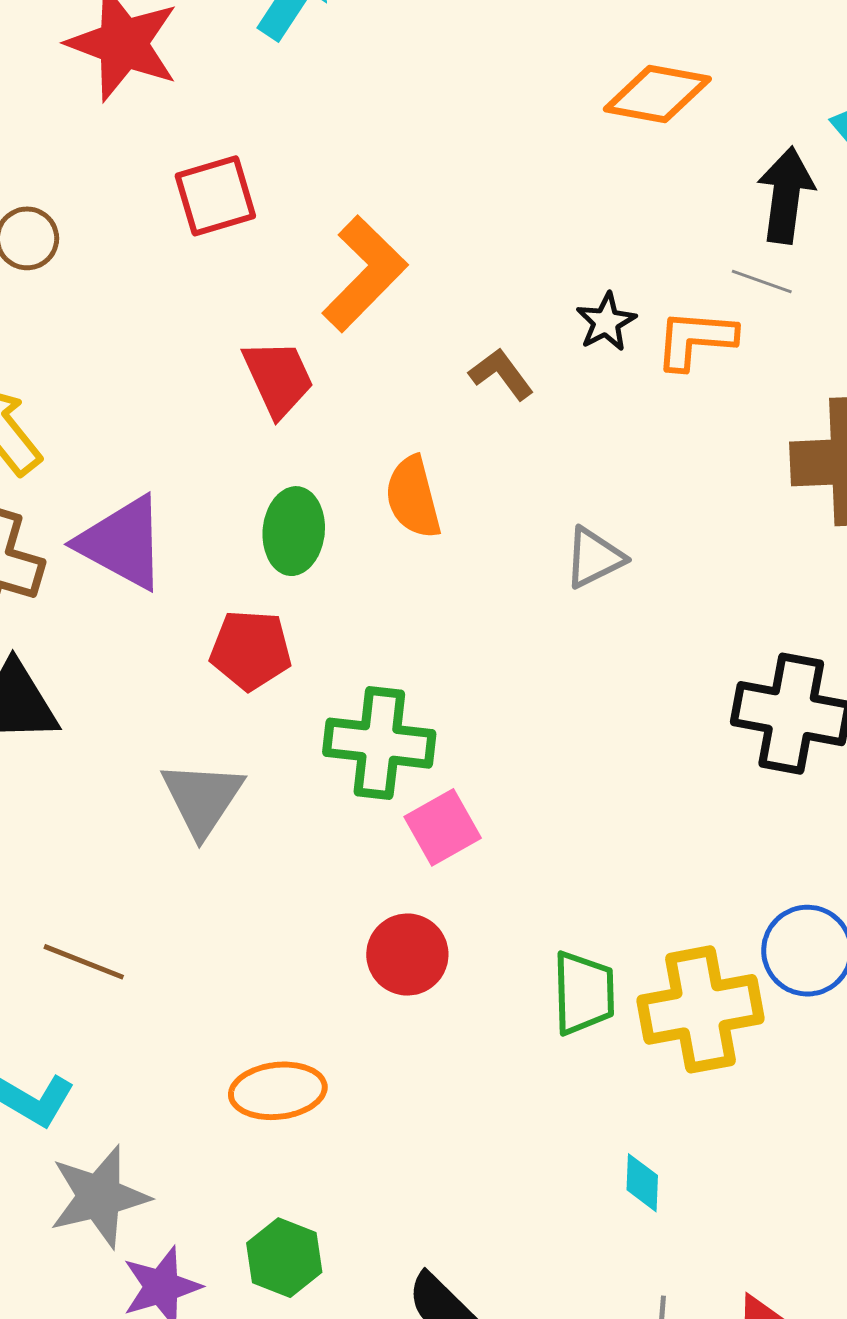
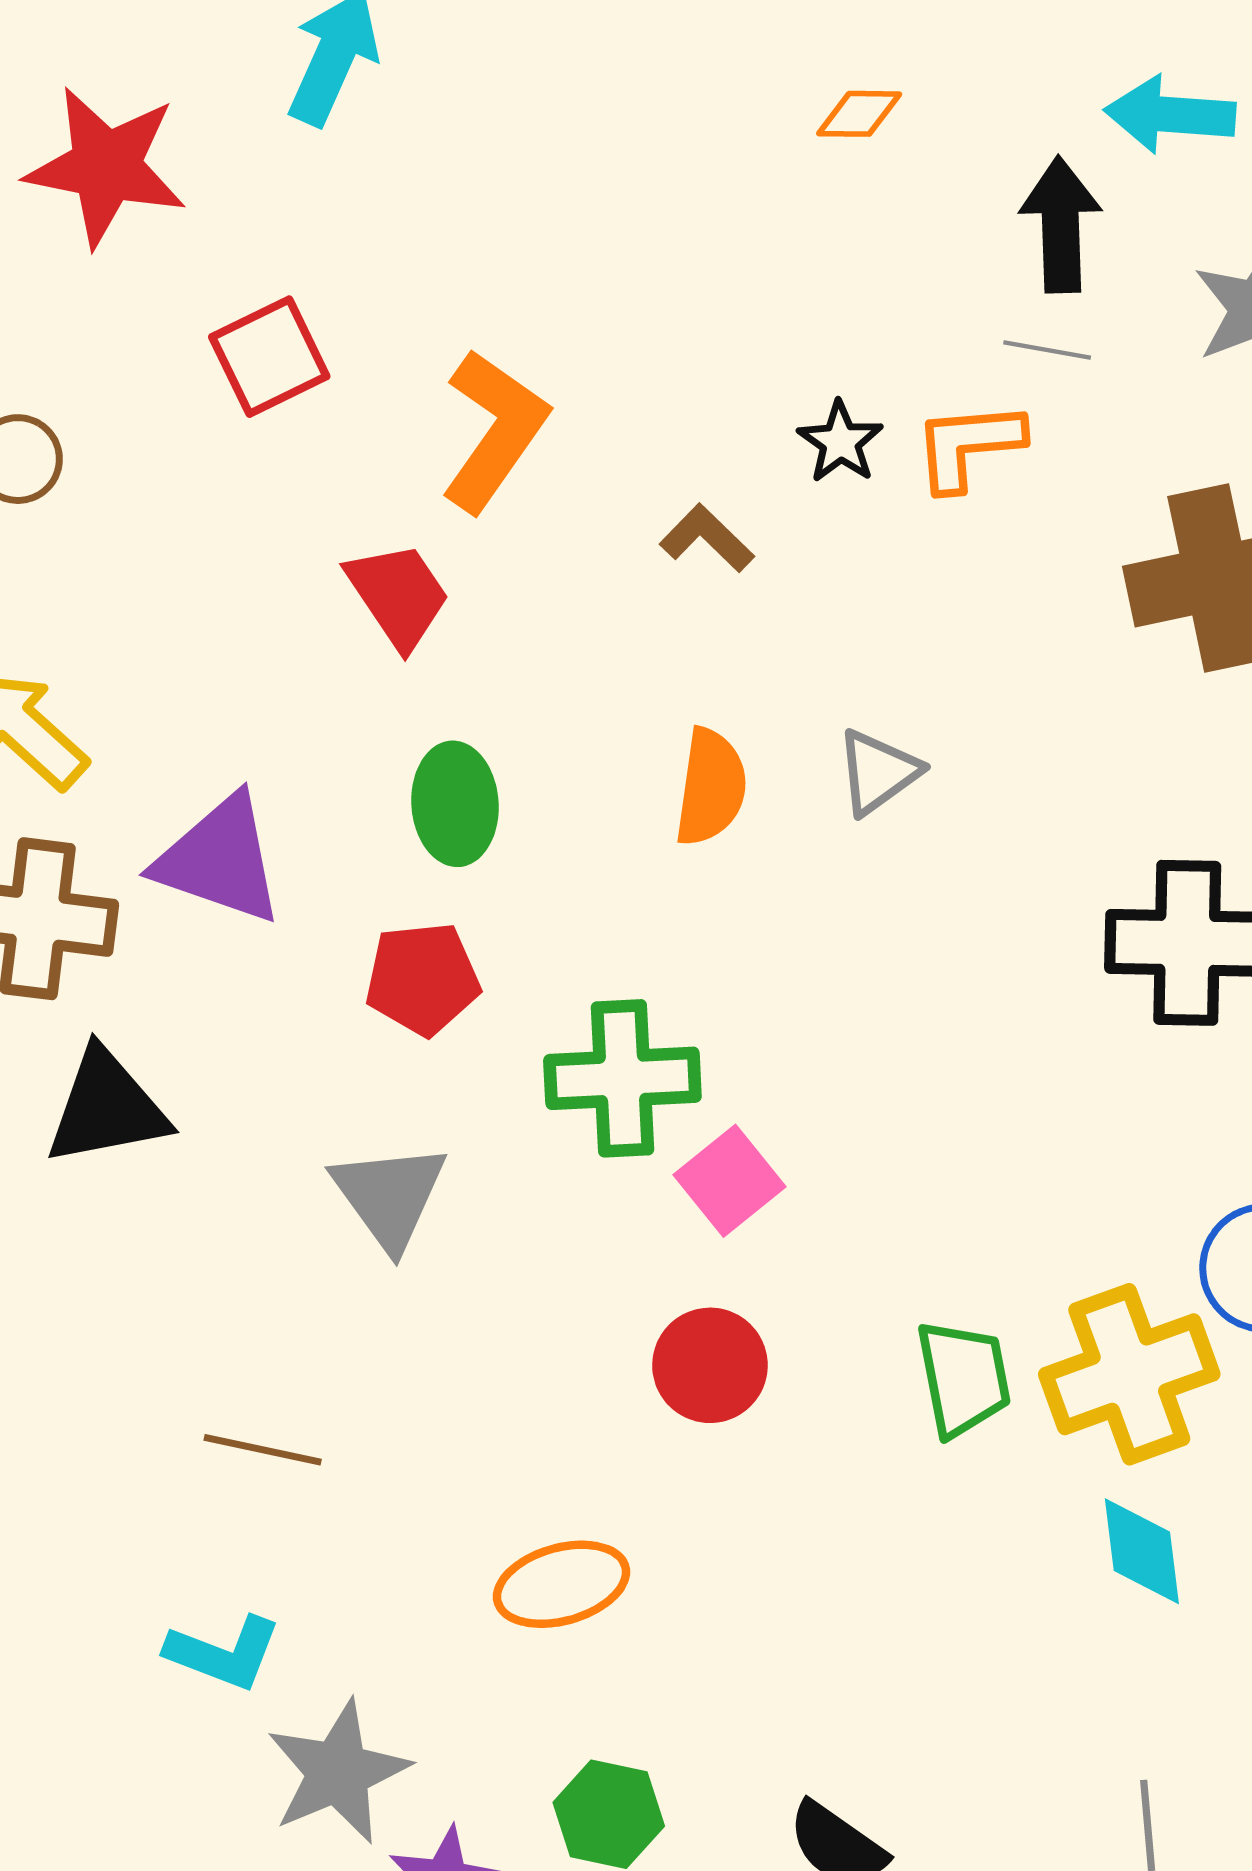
orange diamond: (657, 94) -> (859, 114), size x0.6
orange semicircle: (413, 497) -> (711, 787), moved, turned -148
cyan diamond: (642, 1183) -> (1142, 1551), moved, size x1.4

